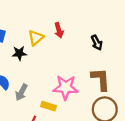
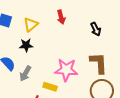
yellow triangle: (36, 38) -> (31, 25), moved
black star: (19, 53) -> (26, 45), moved

